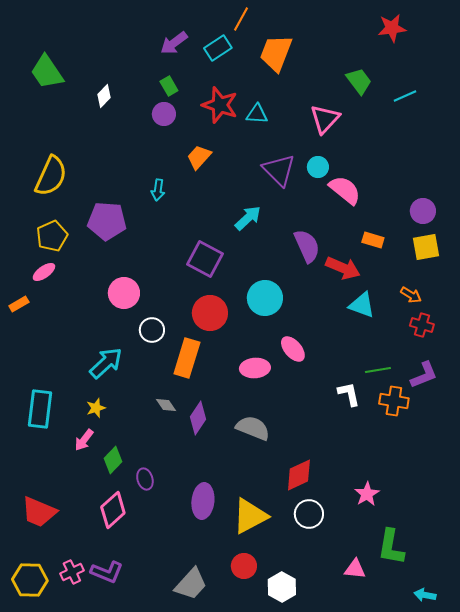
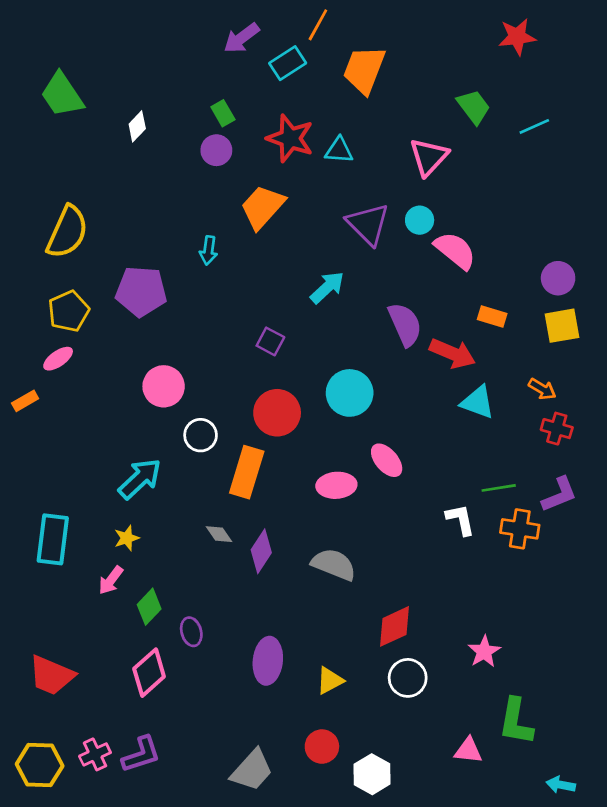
purple arrow: (174, 43) -> (241, 38), moved
orange trapezoid: (199, 157) -> (263, 207), size x1.4
purple square: (205, 259) -> (270, 341), size x0.6
yellow triangle: (250, 516) -> (330, 681), size x0.6
purple L-shape: (107, 572) -> (141, 754), turned -40

